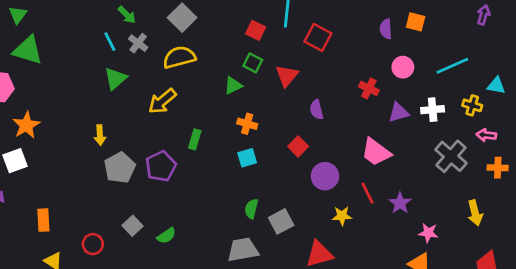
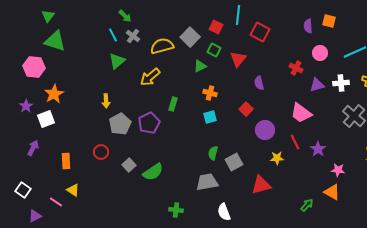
gray square: (182, 18) -> (190, 37), moved
green semicircle: (166, 236) -> (153, 172), size x1.5
red circle: (93, 244) -> (101, 152), moved

